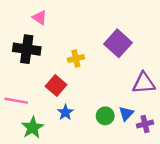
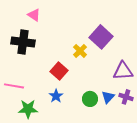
yellow cross: (76, 59) -> (80, 51), moved, turned -32
red square: (56, 85) -> (59, 71), moved
purple cross: (145, 124) -> (126, 97), moved, turned 32
green star: (33, 128) -> (28, 109), turned 30

